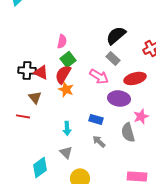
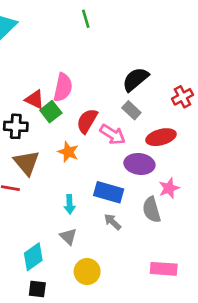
pink semicircle: (62, 41) -> (63, 87), size x1.5
green square: (68, 59) -> (51, 112), moved
red triangle: (41, 72) -> (35, 99), moved
red semicircle: (63, 74) -> (87, 121), moved
brown triangle: (35, 97) -> (27, 163), size x1.5
blue rectangle: (96, 119) -> (109, 192), size x1.5

